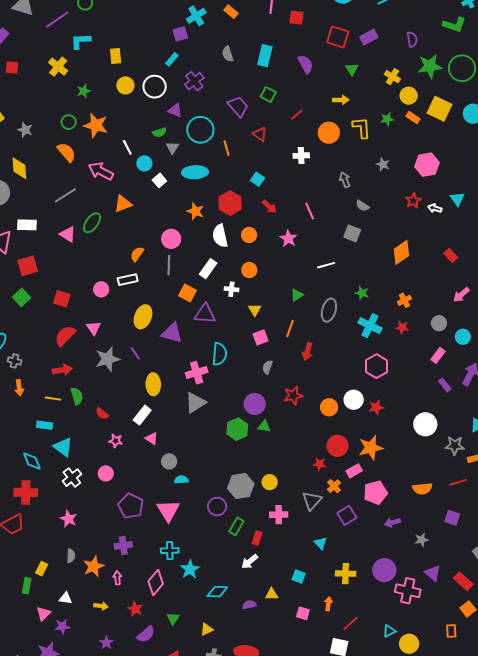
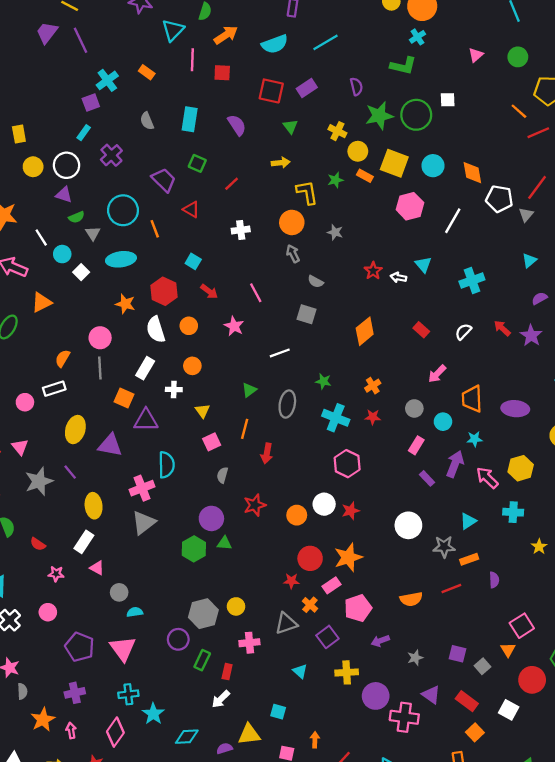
purple triangle: (175, 110) -> (64, 195), moved
orange circle: (329, 133) -> (292, 222), moved
pink hexagon: (427, 165) -> (410, 206), moved
gray triangle: (312, 501) -> (286, 623), turned 35
purple square: (452, 518) -> (458, 654), moved
gray semicircle: (71, 556) -> (22, 691), moved
yellow cross: (346, 574) -> (347, 672), moved
yellow triangle: (272, 594) -> (249, 734), size x1.5

